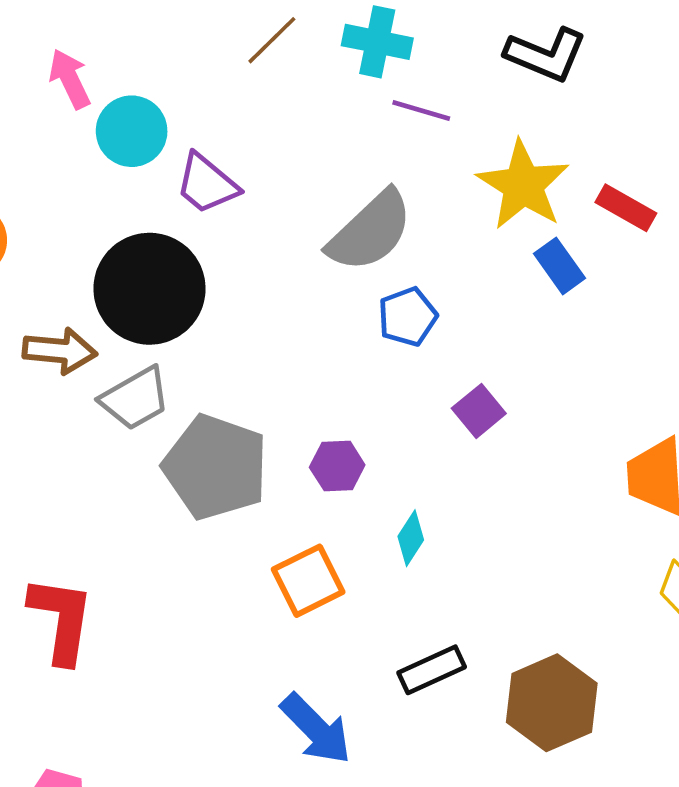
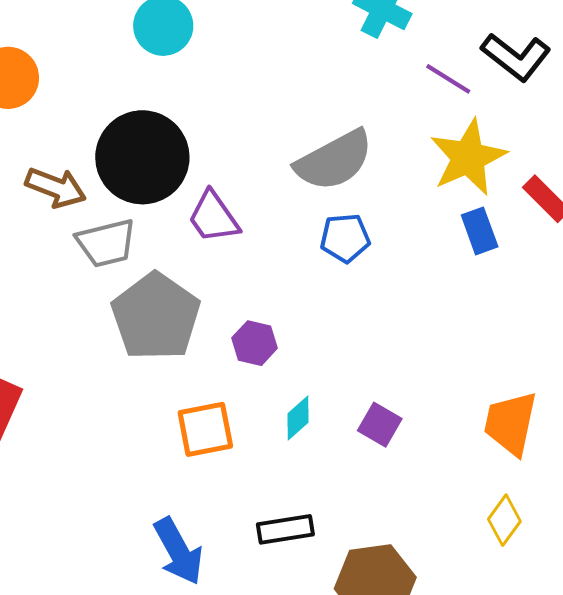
purple line: (421, 110) -> (448, 79), moved
purple trapezoid: (207, 184) -> (214, 217), moved
purple square: (479, 411) -> (380, 425), moved, turned -36

